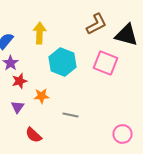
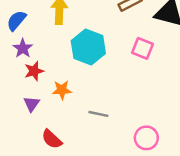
pink square: (106, 63) -> (143, 48), size x0.7
pink circle: (122, 134) -> (146, 138), moved

